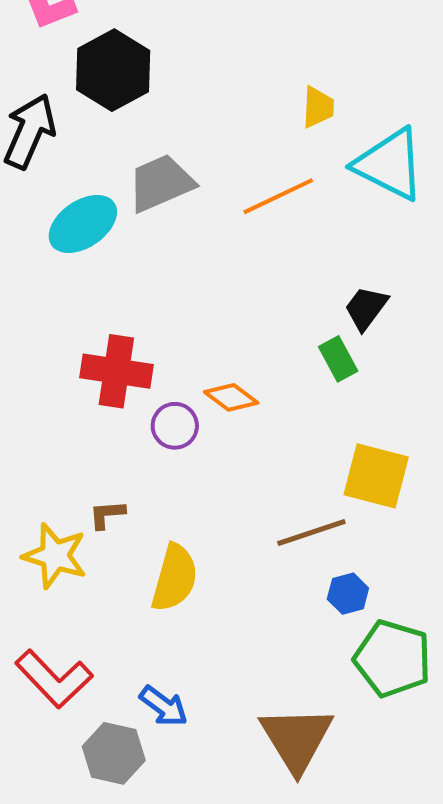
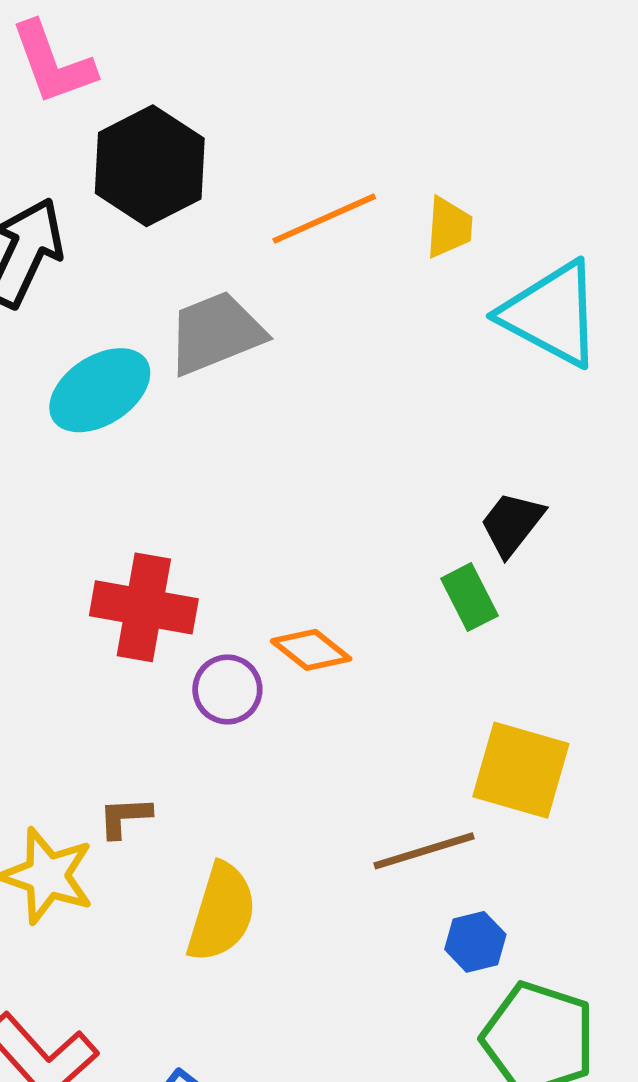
orange line: (278, 196) -> (324, 219), moved

